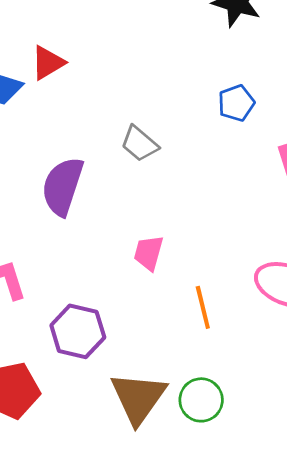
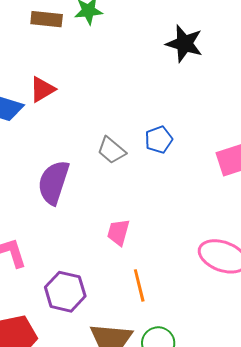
blue pentagon: (236, 103) -> (159, 140), moved
orange line: (203, 307) -> (139, 285), moved

